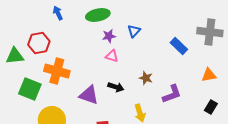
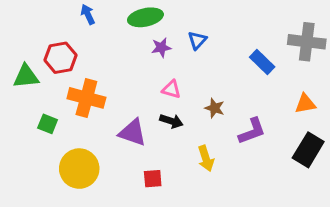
pink triangle: (112, 56) -> (171, 89), moved
green square: (30, 89) -> (48, 124), size x0.6
black rectangle: (211, 107) -> (308, 150), size x1.6

